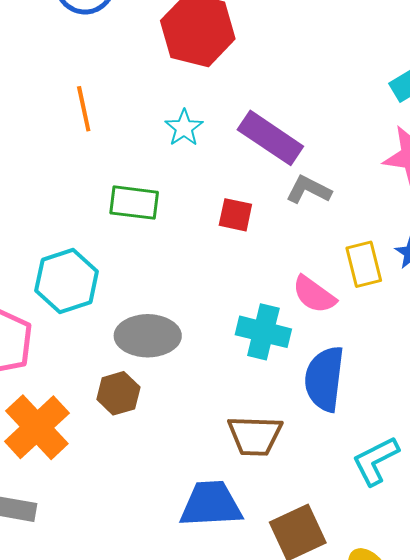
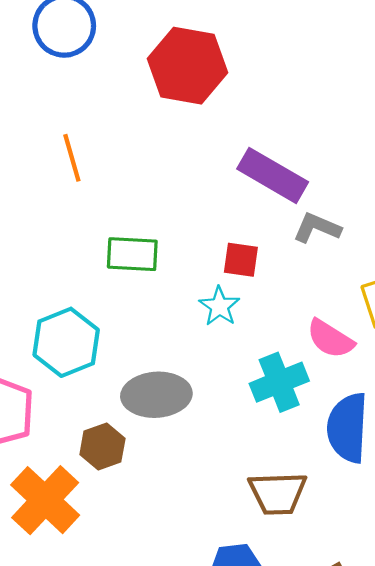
cyan star: (184, 128) -> (219, 306), moved
cyan cross: (263, 332) -> (279, 382), turned -32
brown hexagon: (118, 393) -> (102, 446), moved

